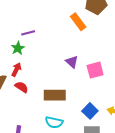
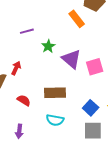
green star: (18, 48) -> (48, 46), moved
purple triangle: (72, 62) -> (71, 59), size x1.5
red semicircle: (22, 87) -> (24, 100), moved

